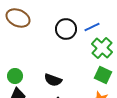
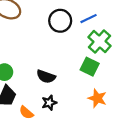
green square: (103, 75) -> (90, 67), moved

